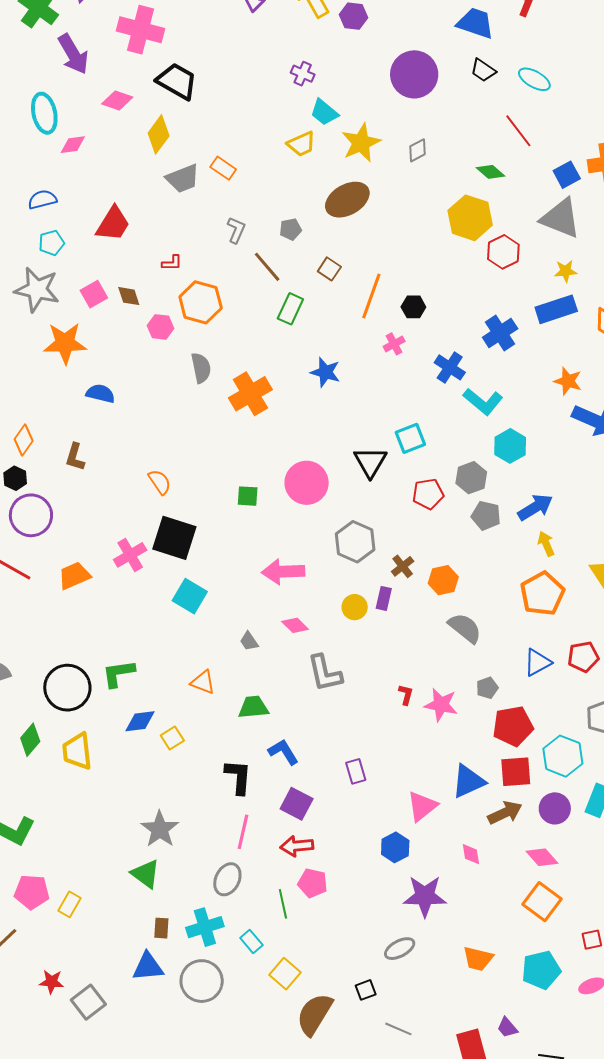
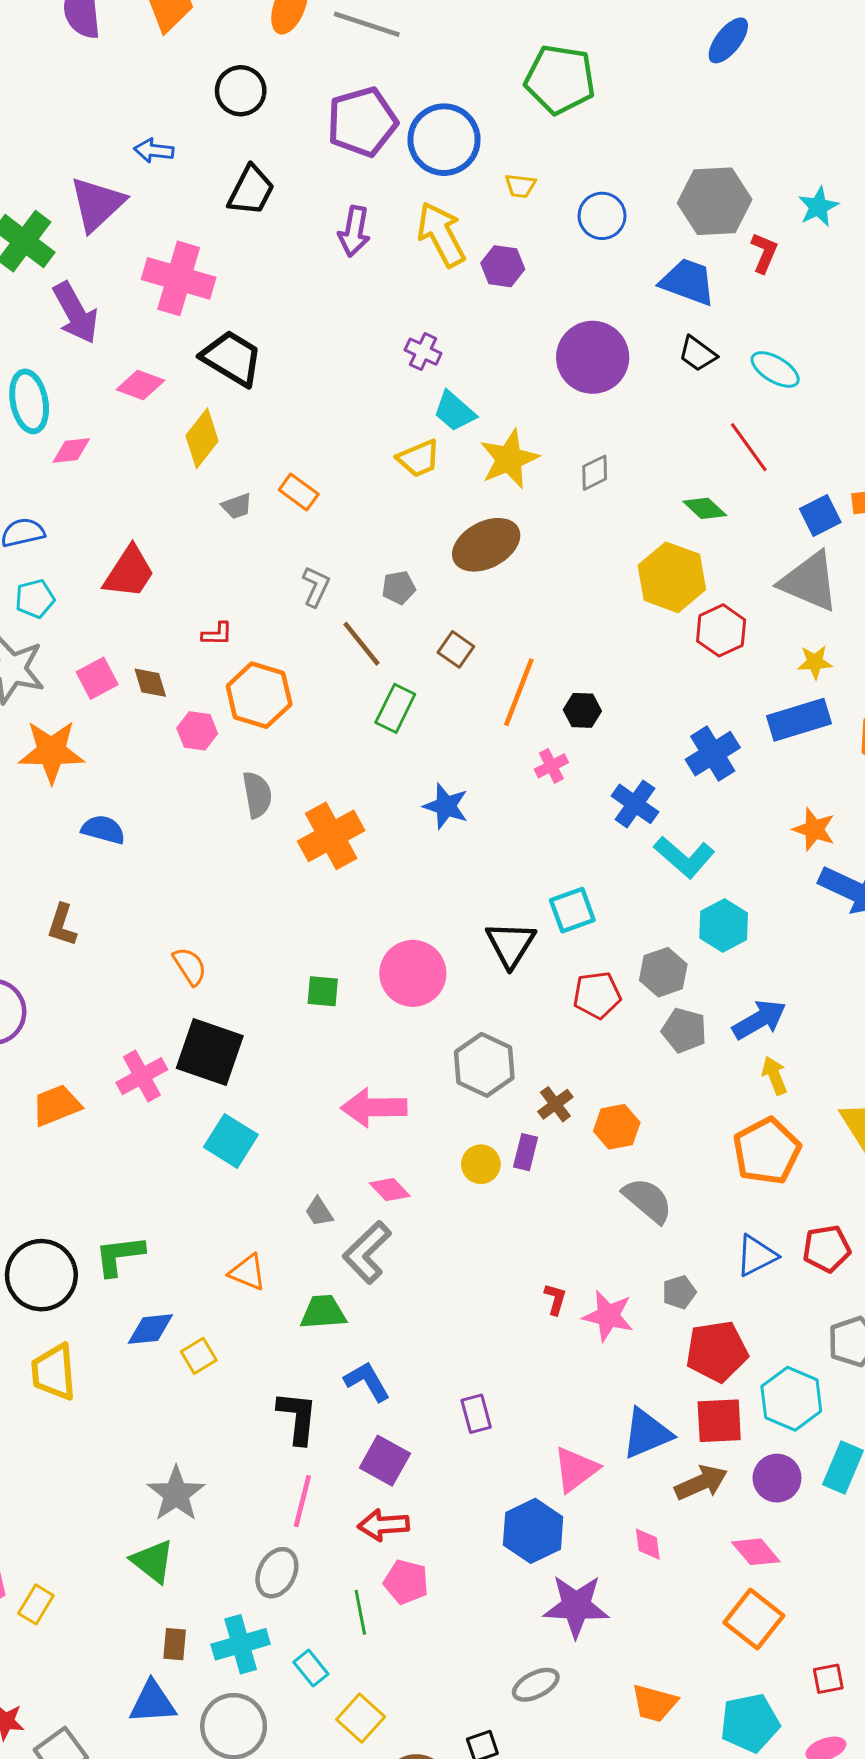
gray trapezoid: (183, 179) -> (237, 506), size x0.6
gray L-shape: (325, 673) -> (367, 1252), moved, turned 57
blue hexagon: (395, 847) -> (533, 1531), size x1.4

